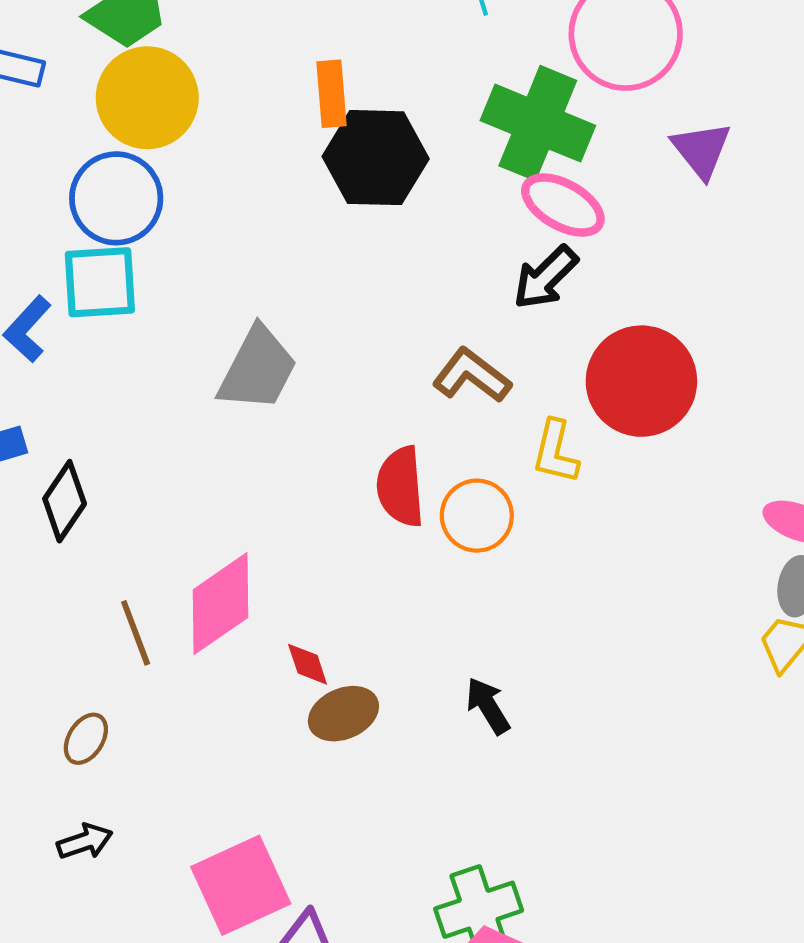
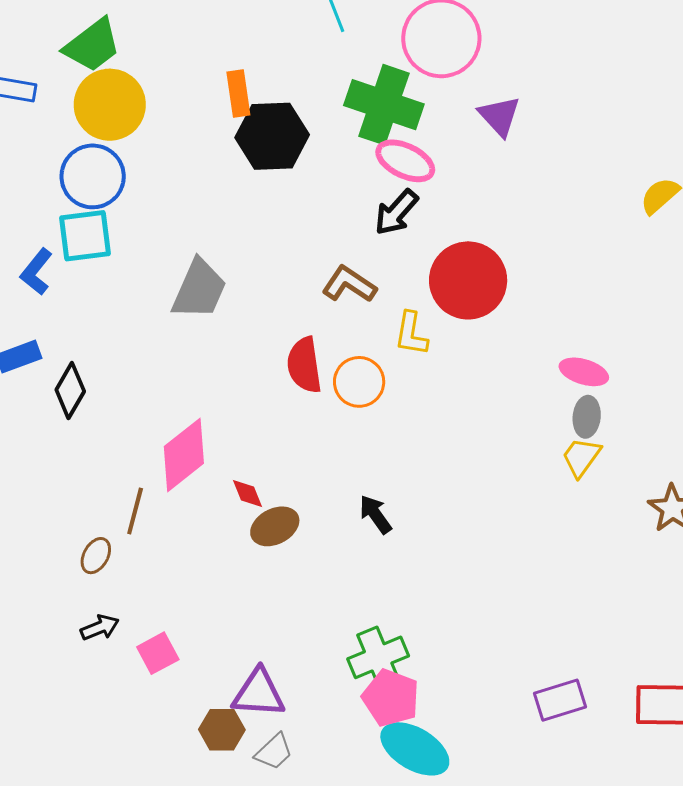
brown line: (136, 633) -> (135, 511), moved, turned 39
pink square: (241, 885) -> (158, 653), moved, size x0.6

